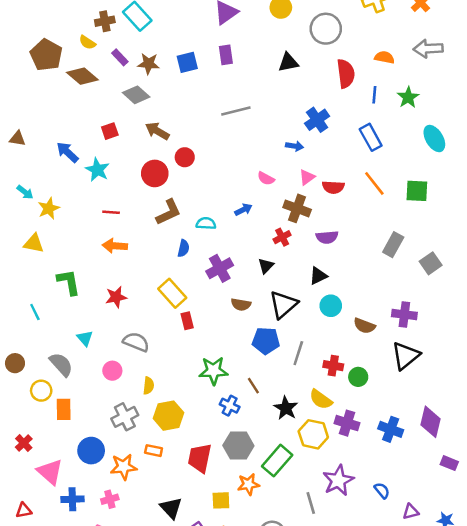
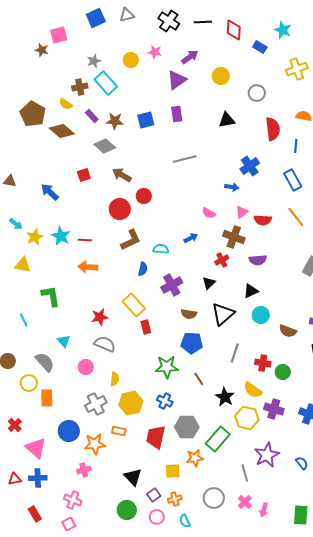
gray circle: (326, 29) -> (257, 93), size x0.7
cyan star: (97, 170) -> (61, 236), moved
red star: (116, 297) -> (100, 317), moved
blue pentagon: (266, 341) -> (192, 343), moved
blue cross: (230, 406) -> (165, 401), moved
blue cross: (72, 499) -> (38, 478), moved

